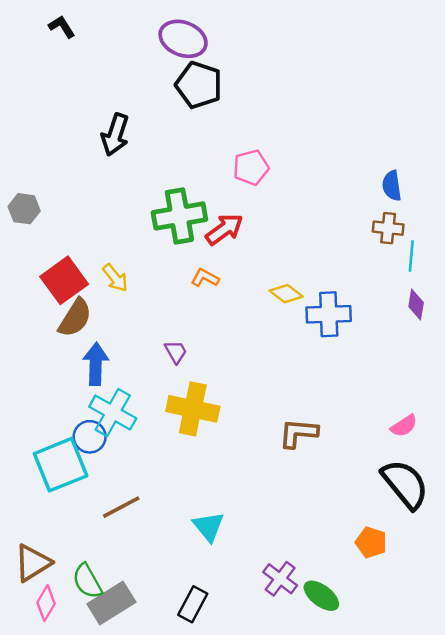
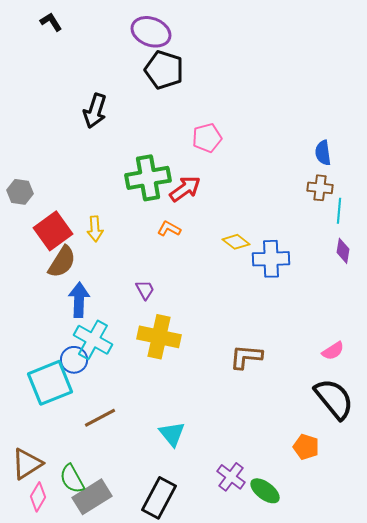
gray hexagon: (24, 209) -> (20, 192), moved
yellow arrow: (115, 278) -> (95, 229), turned 35
black rectangle: (193, 604) -> (159, 498), size x1.4

